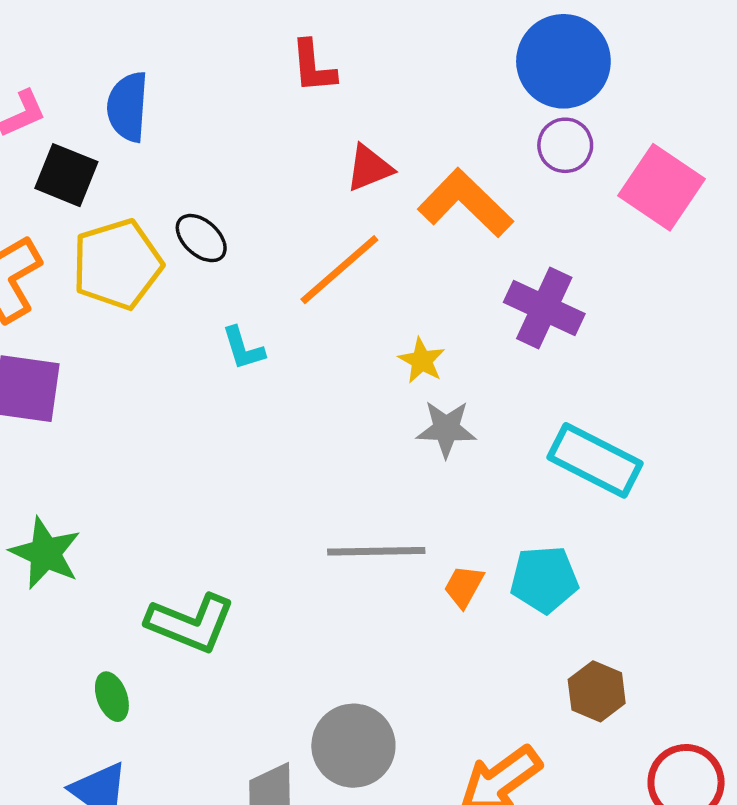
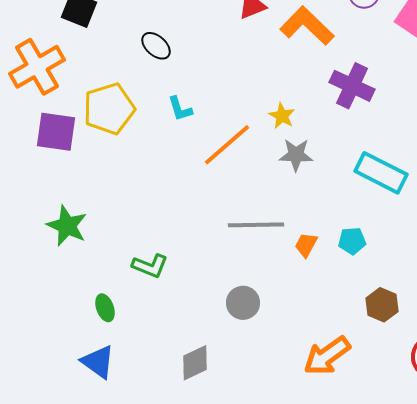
yellow pentagon: (117, 264) -> (109, 109), moved
orange line: (339, 270) -> (227, 145), moved
cyan pentagon: (544, 579) -> (352, 241), size x0.7
green L-shape: (191, 623) -> (150, 266), size x0.7
gray circle: (353, 746) -> (243, 303), moved, size x0.7

